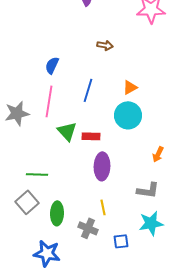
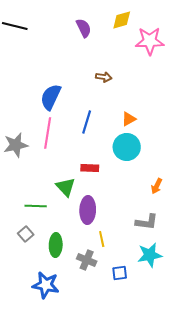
blue semicircle: (52, 65) -> (51, 97), size x1.5
green triangle: (67, 131) -> (66, 187), moved
purple ellipse: (102, 166) -> (88, 210), moved
gray square: (27, 202) -> (26, 234), size x0.7

